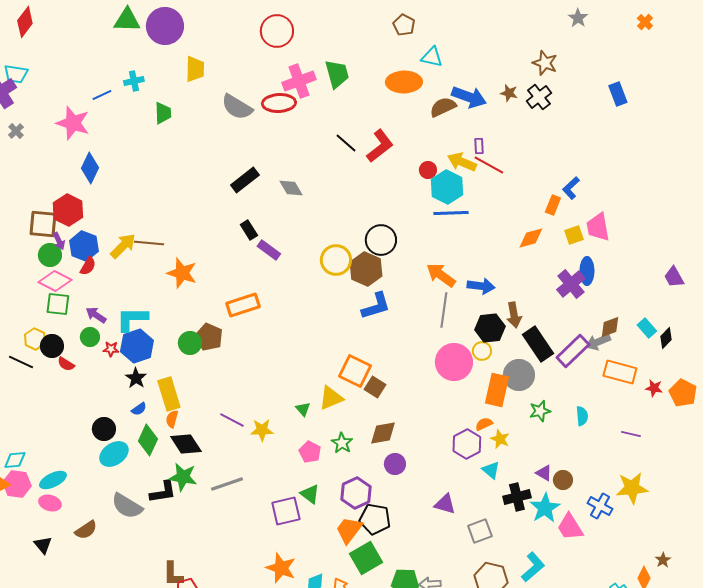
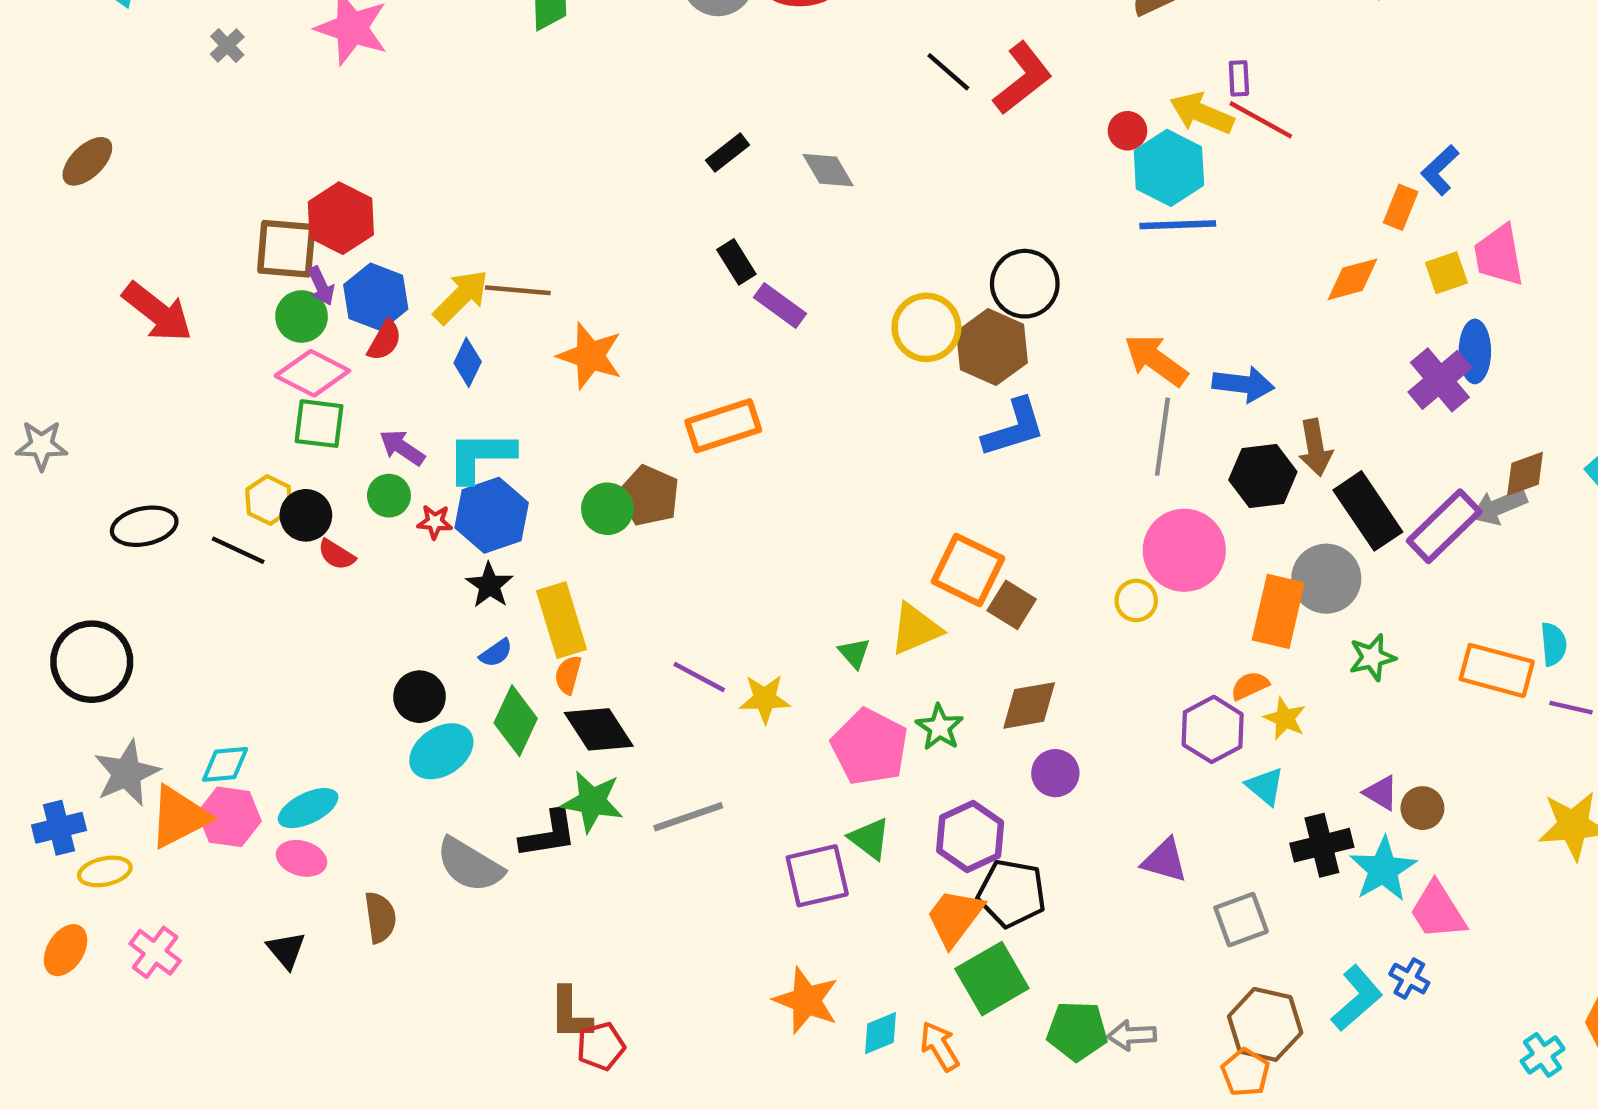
blue diamond: (90, 168) -> (468, 362), moved, size x0.7
black rectangle: (245, 180) -> (728, 153), size x0.7
yellow circle: (482, 351) -> (1136, 601), moved
orange rectangle: (620, 372) -> (1497, 670), moved
cyan semicircle: (582, 416) -> (1554, 644), moved
pink pentagon: (310, 452) -> (870, 747), size x1.6
blue cross: (600, 506) -> (1409, 979), moved, size x0.7
brown semicircle: (86, 530) -> (380, 917), turned -65

